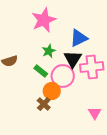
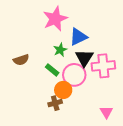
blue triangle: (79, 38) -> (78, 37), moved
brown cross: (44, 104) -> (55, 103), turned 32

